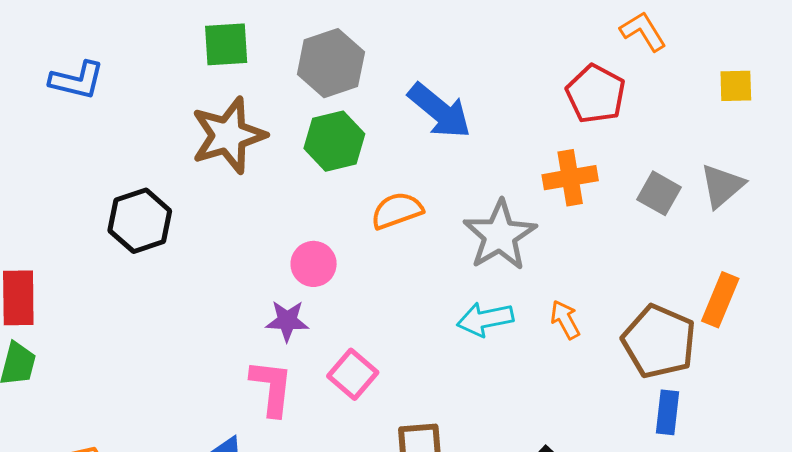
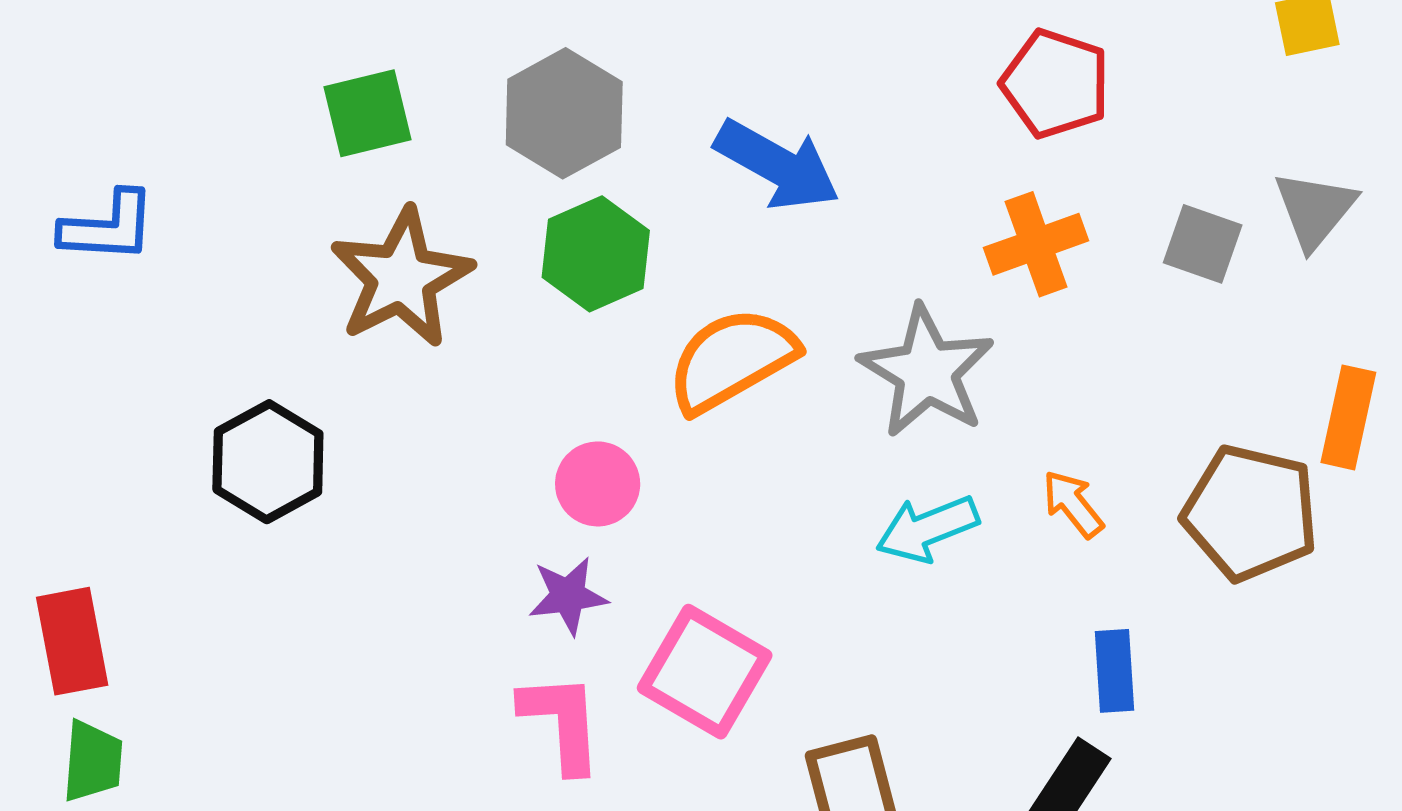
orange semicircle: (397, 211) -> (732, 360), size x1.4
pink square: (353, 374) -> (705, 672), size x1.4
blue rectangle: (667, 412) -> (1115, 671), moved

